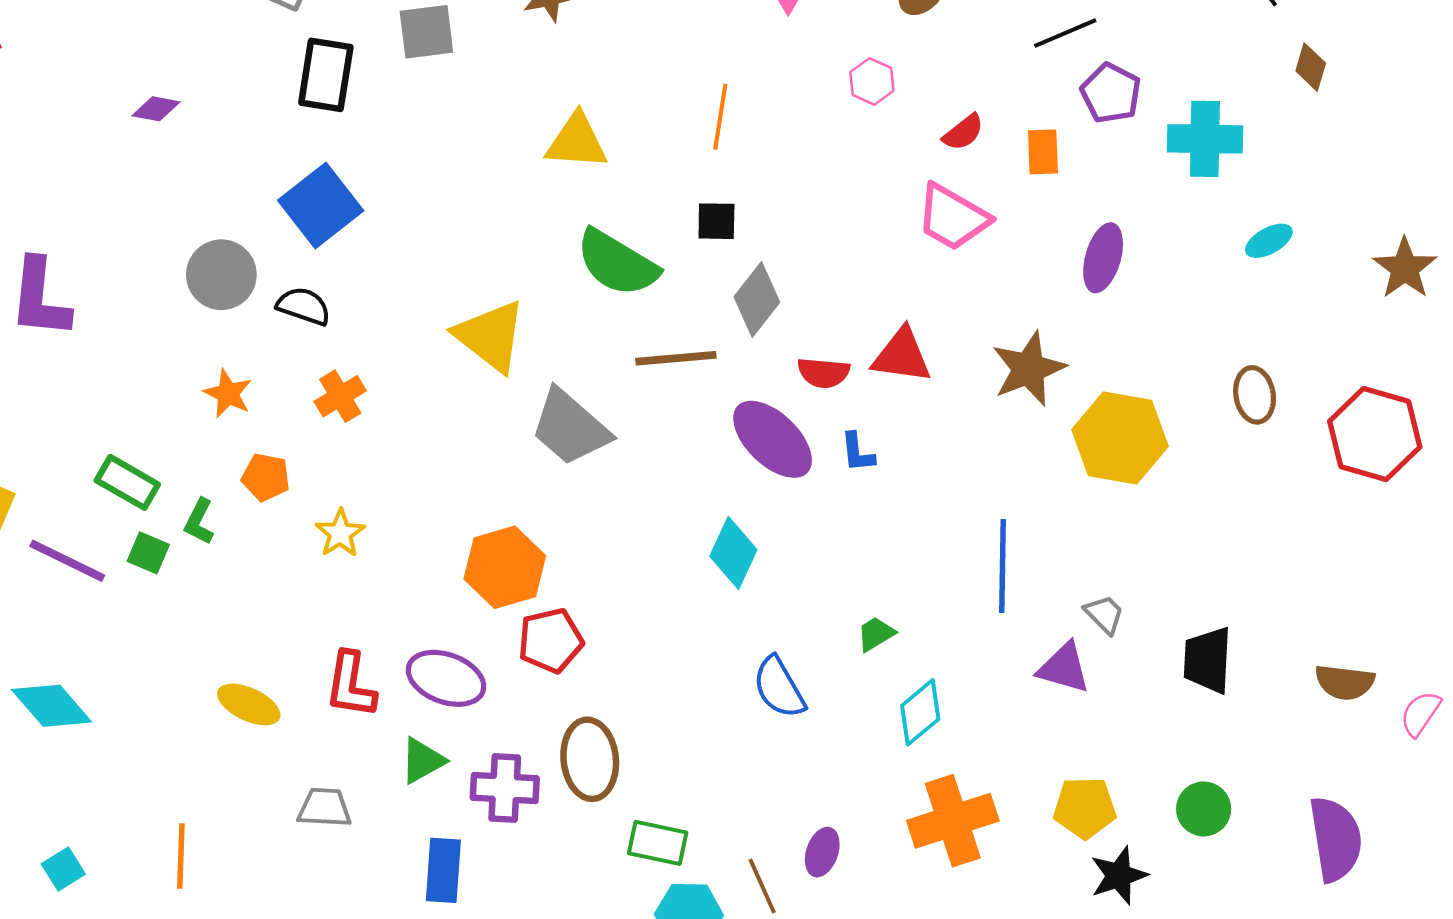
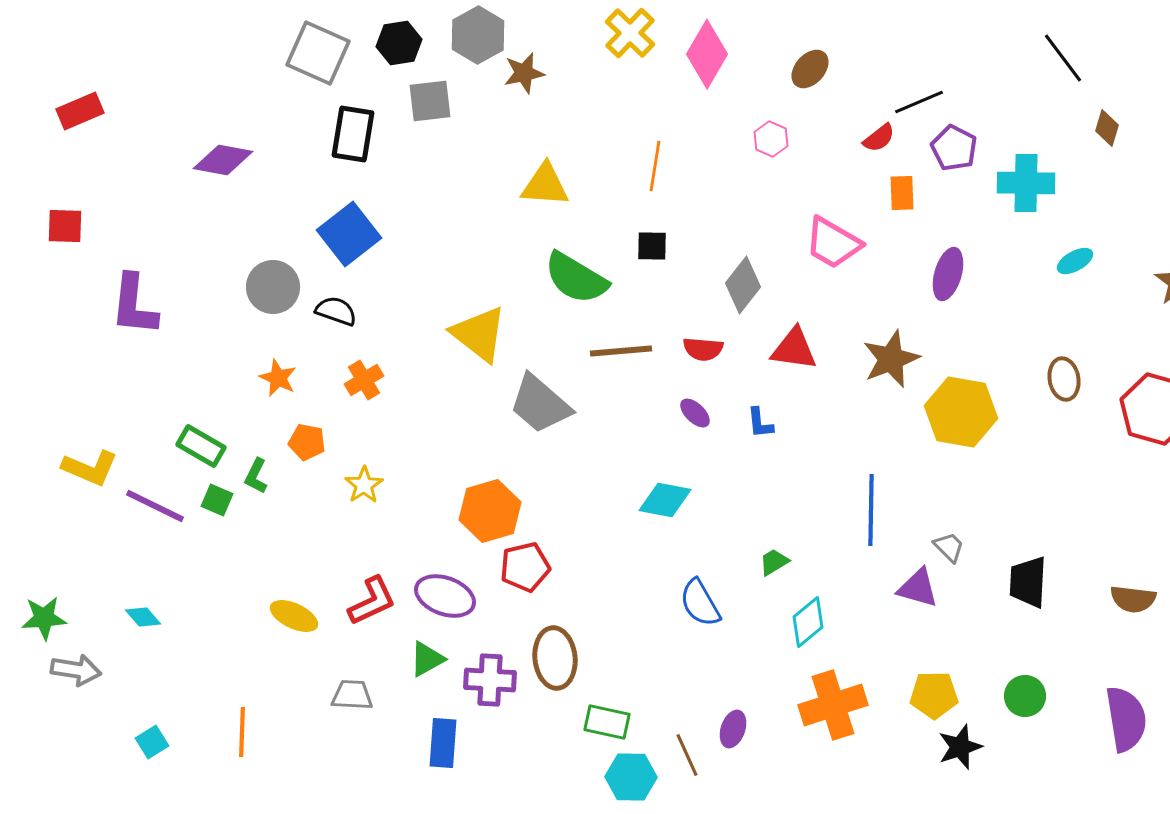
purple diamond: (156, 109) -> (223, 160), size x1.6
red semicircle: (963, 132) -> (879, 138), moved
gray diamond: (757, 300) -> (743, 285), moved
red semicircle: (824, 373) -> (703, 349), moved
purple ellipse: (773, 439) -> (695, 413), size x0.5
cyan diamond: (733, 553) -> (665, 500), turned 76
red L-shape: (351, 685) -> (372, 601), turned -124
cyan diamond: (52, 706) -> (143, 617), size x0.6

